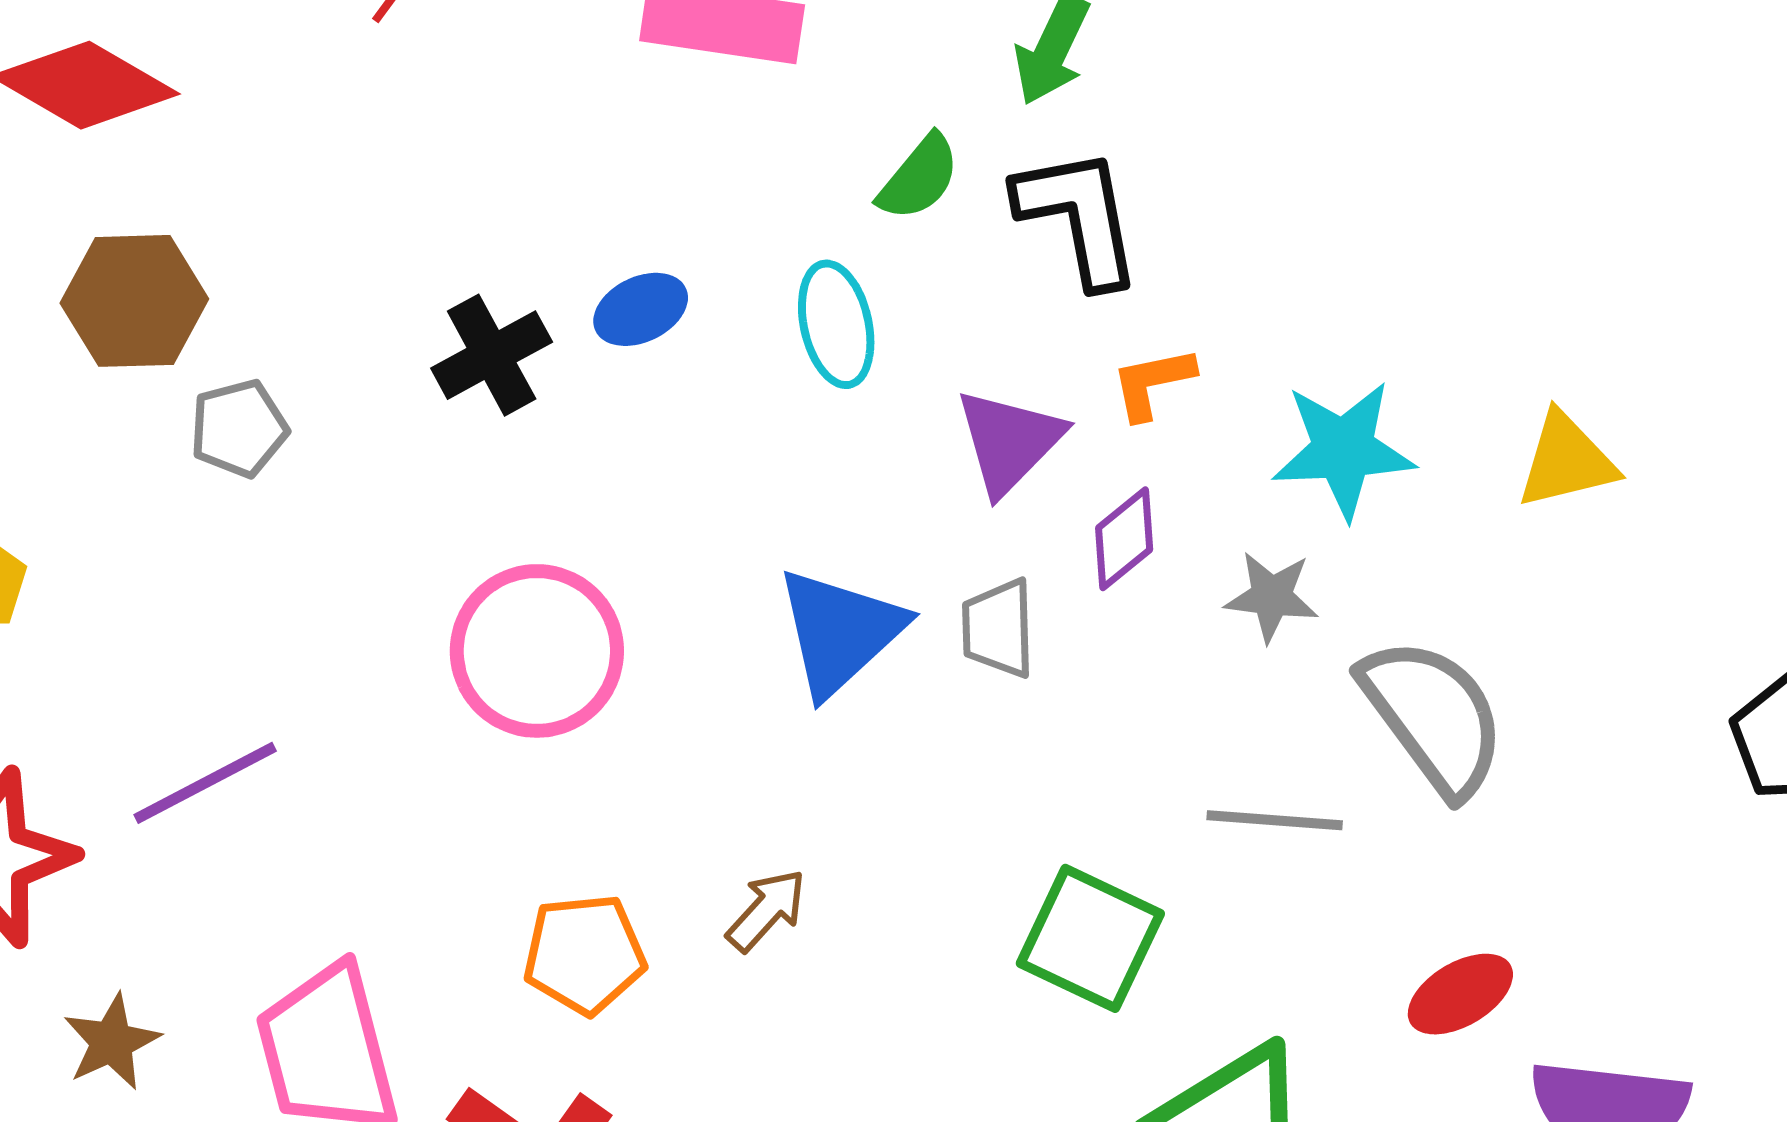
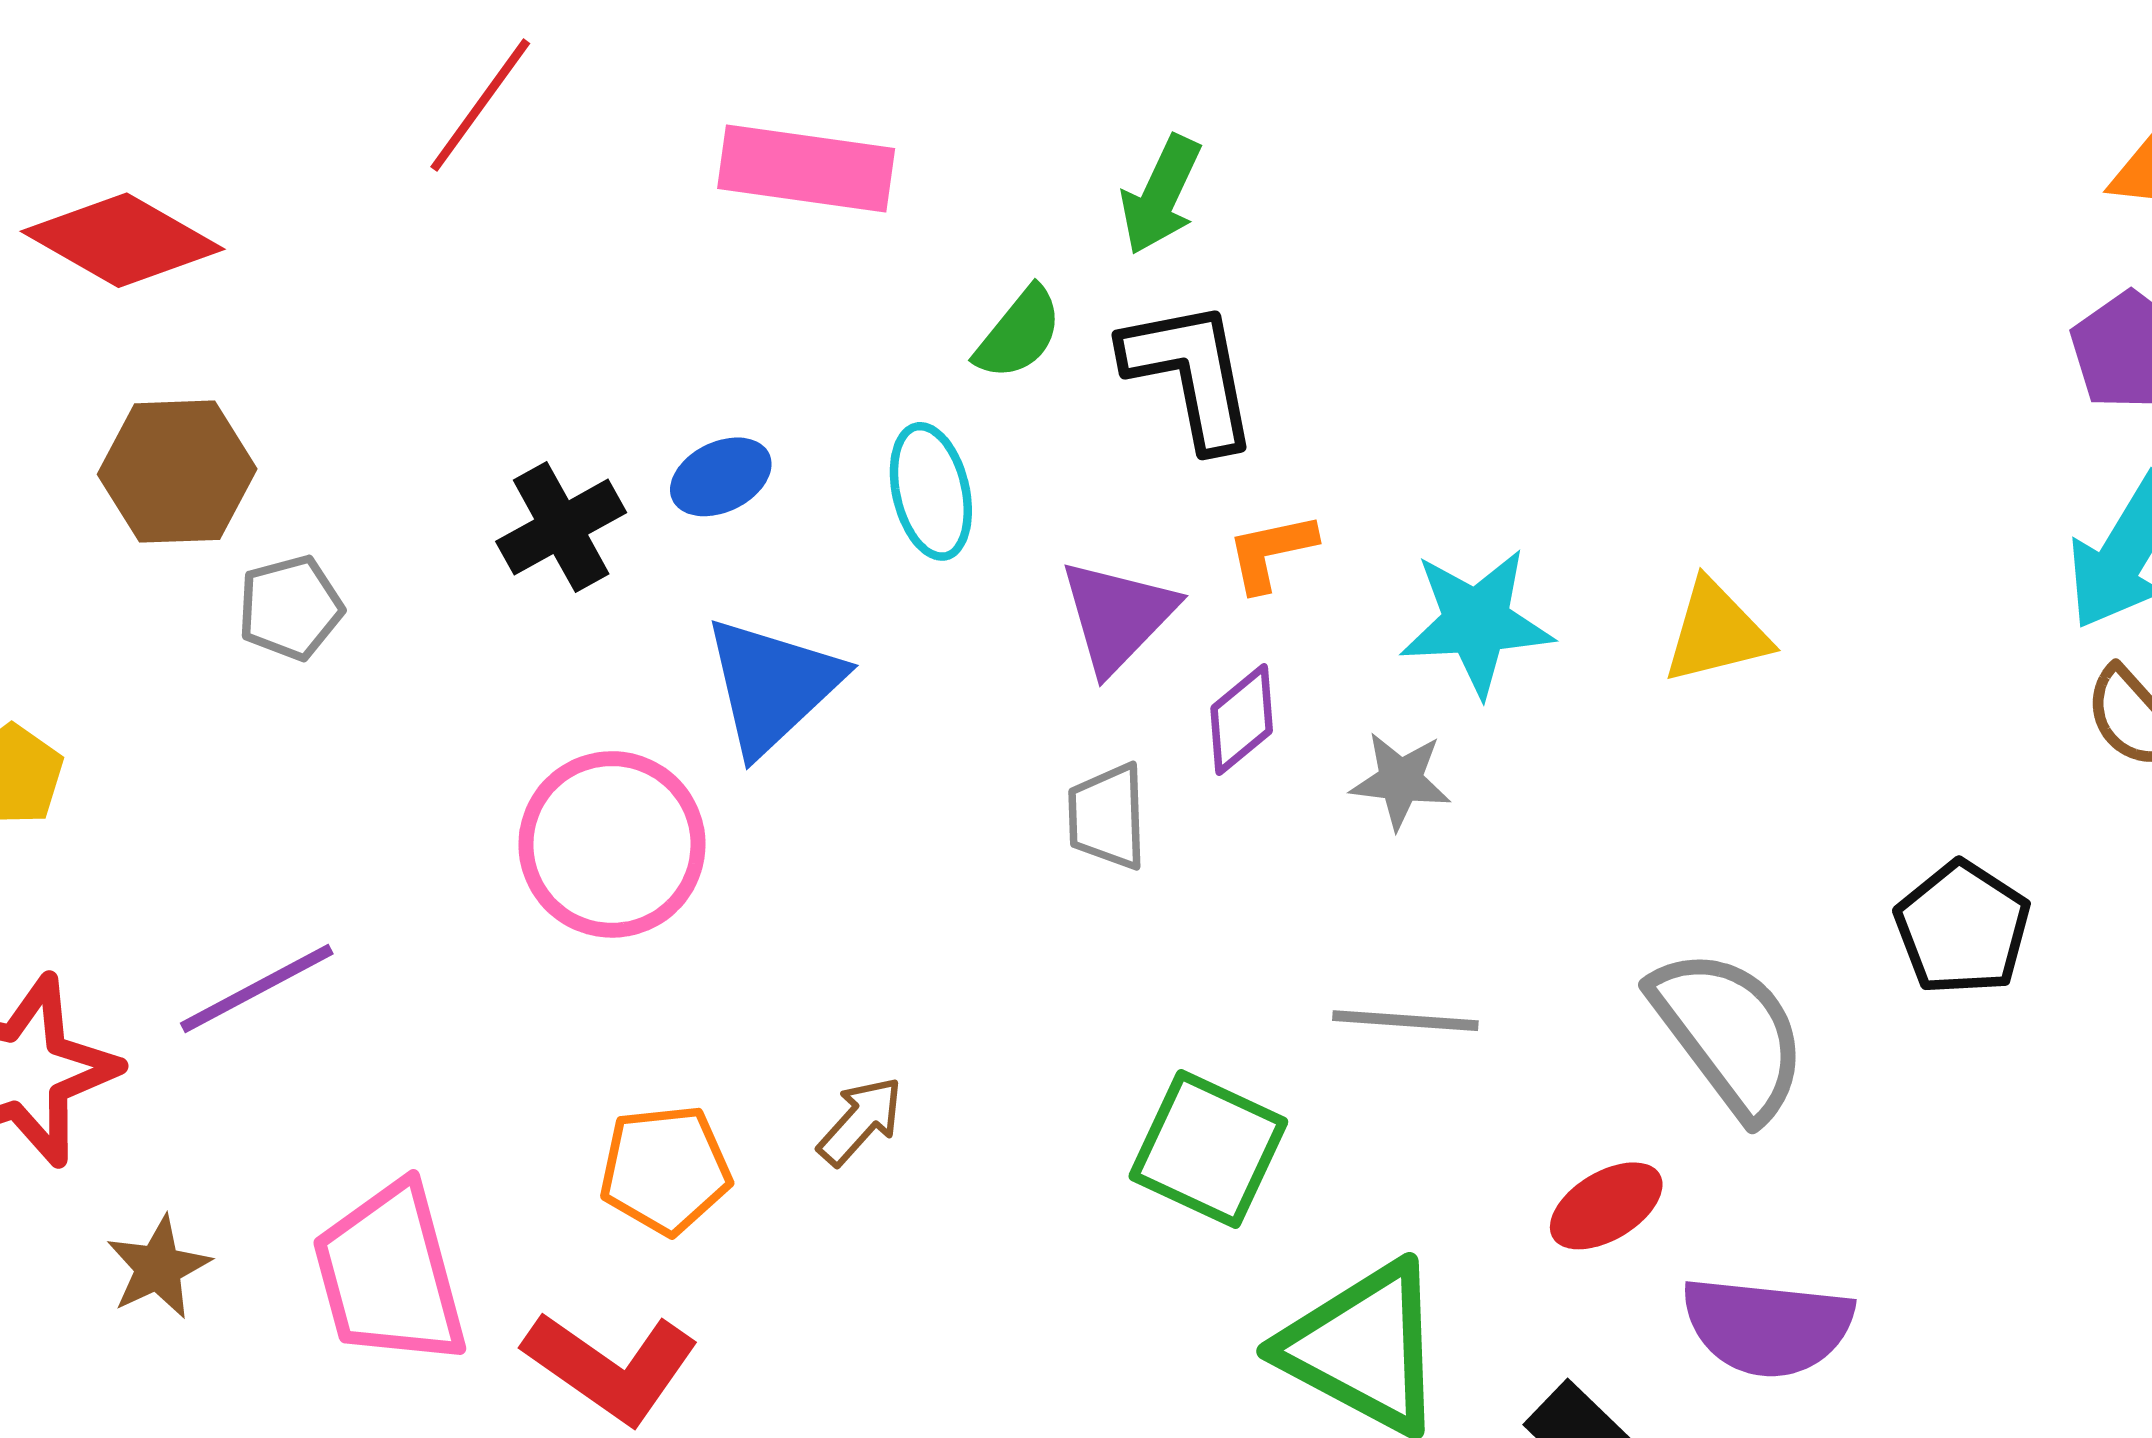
blue triangle: (840, 632) -> (772, 685), moved
gray semicircle: (1433, 716) -> (1729, 1033), moved

